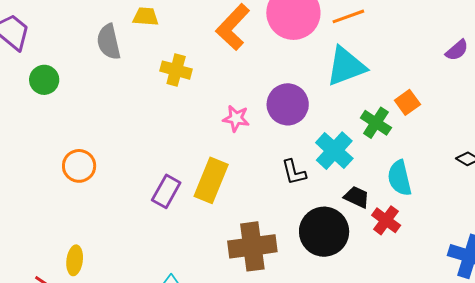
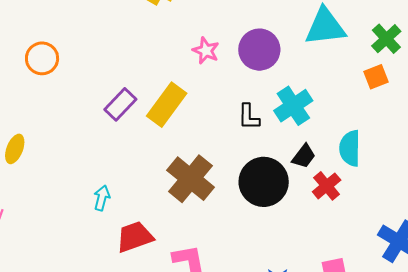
green cross: (376, 123) -> (386, 39), moved
black trapezoid: (357, 197) -> (304, 156), turned 88
brown cross: (252, 246) -> (191, 179), turned 33

